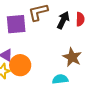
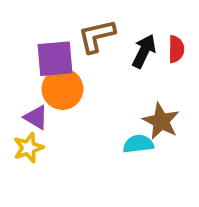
orange circle: (20, 65) -> (63, 89), moved
cyan semicircle: (60, 79) -> (138, 144), moved

